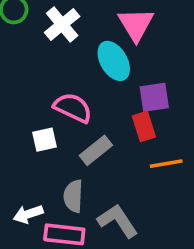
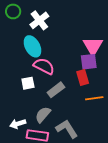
pink triangle: (136, 24) -> (93, 46), moved
cyan ellipse: (114, 61) -> (32, 46), moved
gray semicircle: (73, 196) -> (43, 115), turned 36

